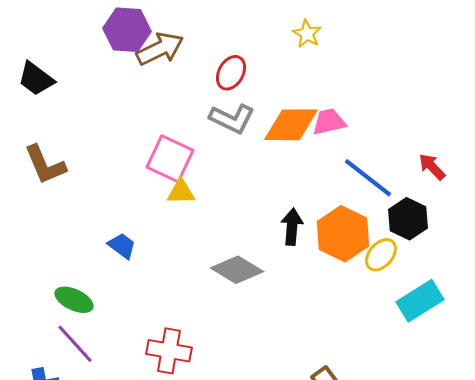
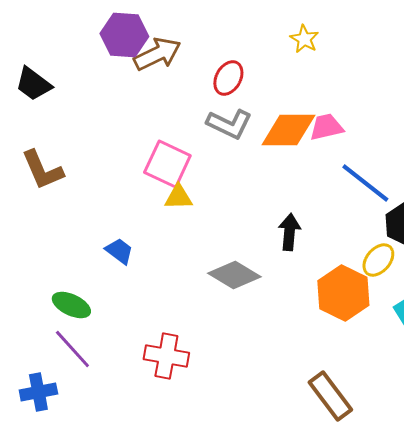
orange hexagon: (343, 234) -> (343, 293), moved

